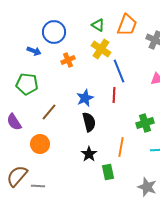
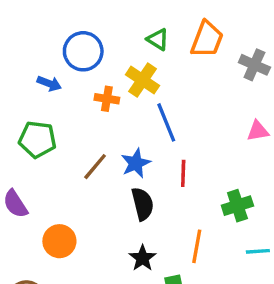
yellow cross: (101, 49) -> (143, 80), moved
orange cross: (68, 60) -> (107, 99), turned 32
blue line: (119, 71) -> (166, 122), moved
red line: (114, 95) -> (183, 173), moved
brown line: (49, 112) -> (95, 167), moved

